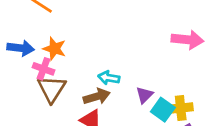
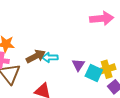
brown arrow: (97, 97) -> (36, 56), moved

